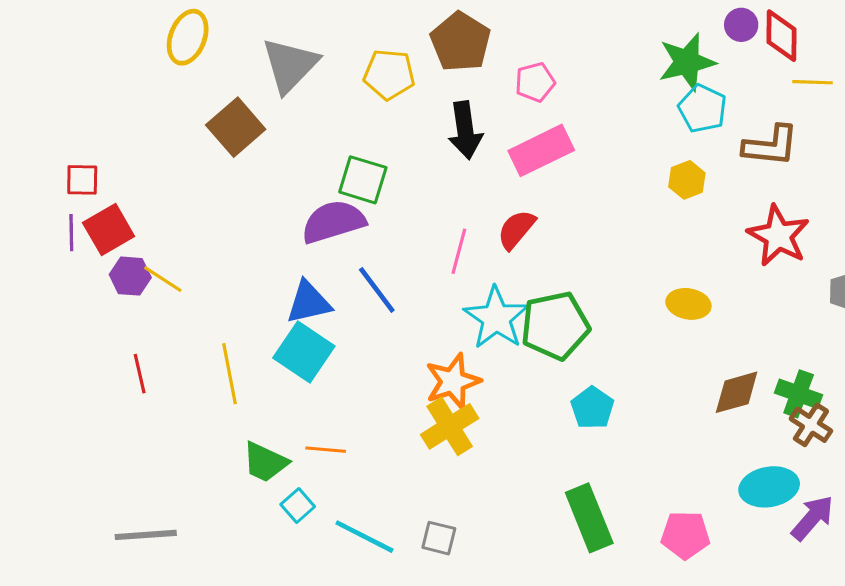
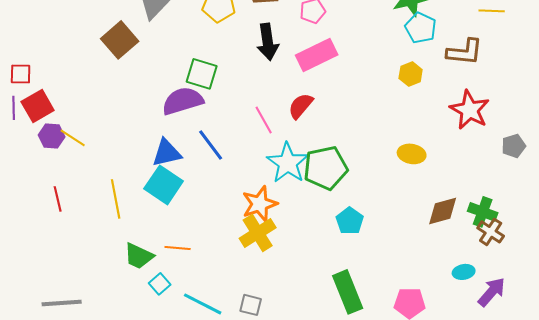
pink line: (459, 251) -> (264, 120), turned -44
cyan ellipse: (769, 487) -> (464, 272), size x0.6

